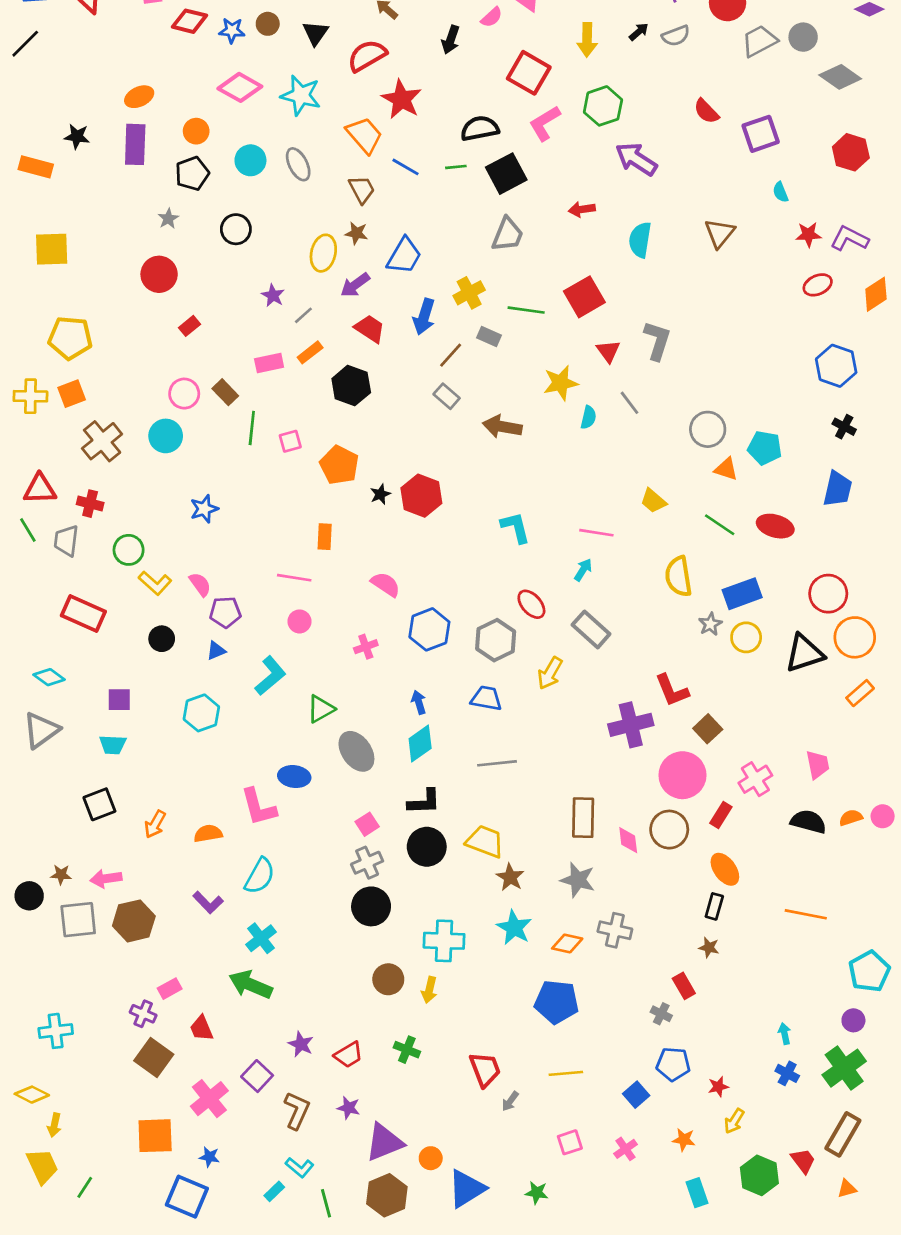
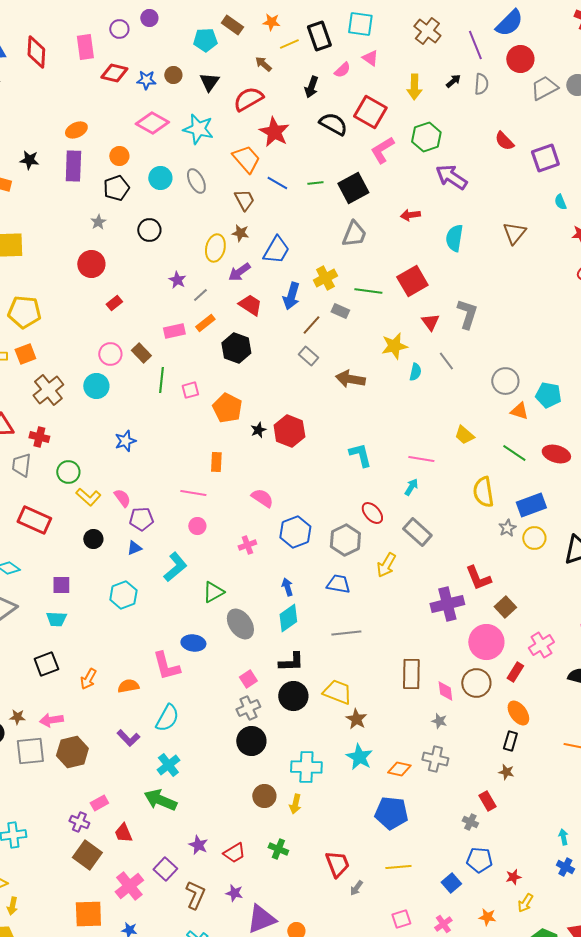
gray semicircle: (676, 36) -> (481, 84), turned -65
black semicircle: (480, 129) -> (333, 124), moved, turned 40
gray star: (578, 880) -> (439, 721), moved, size x0.6

